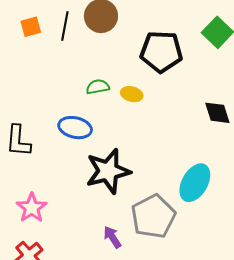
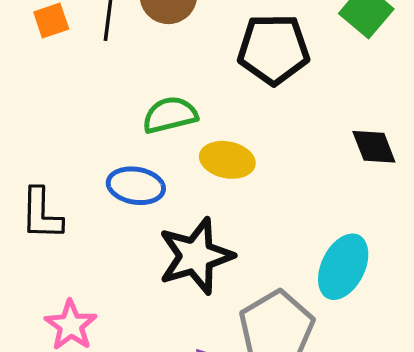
green semicircle: (98, 87) -> (170, 115), size x1.4
yellow ellipse: (132, 94) -> (227, 160), moved, size x1.4

